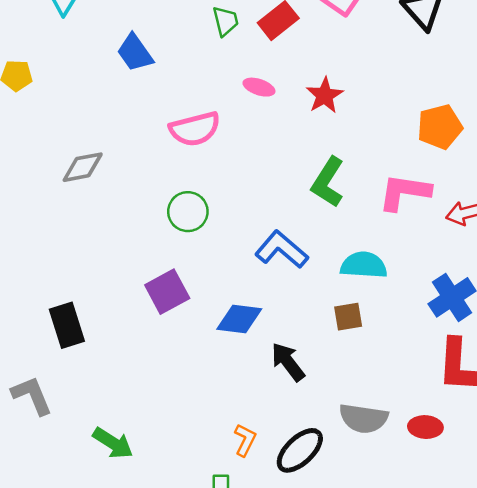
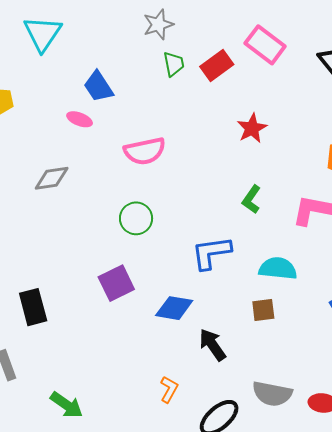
pink ellipse: (259, 87) -> (80, 119), moved
green L-shape: (328, 182) -> (251, 199), size x0.7
blue L-shape: (282, 250) -> (211, 253), turned -51
orange L-shape: (245, 440) -> (169, 389), moved

